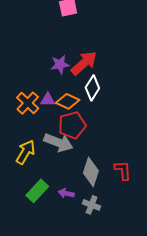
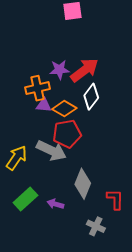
orange cross: (28, 103) -> (37, 88), moved, turned 30
red L-shape: (123, 170) -> (115, 199), moved
gray cross: (91, 205) -> (96, 226), moved

